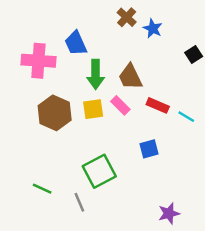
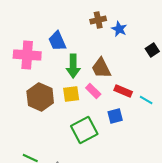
brown cross: (127, 17) -> (98, 20), turned 35
blue square: (149, 149) -> (115, 116), moved
green square: (99, 171) -> (84, 130), moved

